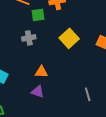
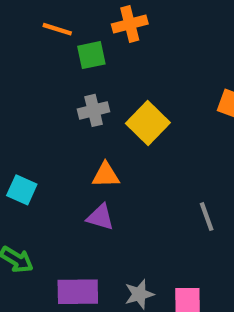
gray cross: (29, 38) -> (94, 110), moved
yellow square: (69, 38) -> (148, 123), moved

